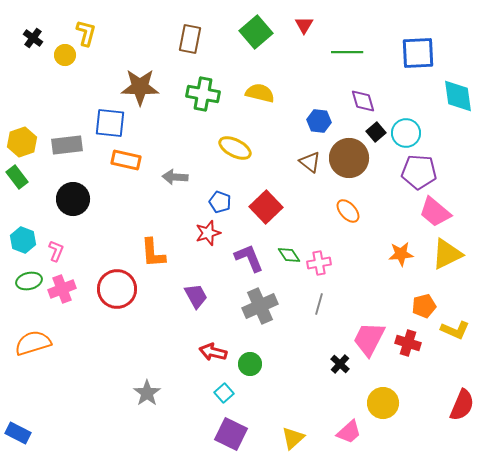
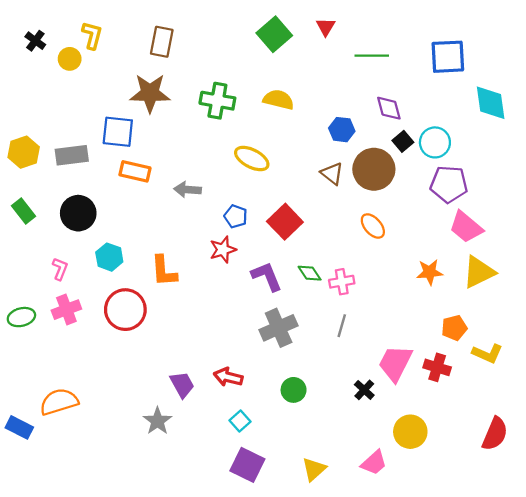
brown rectangle: (190, 39) -> (162, 42), moved
green rectangle: (17, 177) -> (24, 211), moved
cyan hexagon: (23, 240) -> (109, 257), moved
green ellipse: (29, 281) -> (21, 317), moved
purple trapezoid: (196, 296) -> (182, 385), moved
orange semicircle: (33, 343) -> (59, 402), moved
green circle: (250, 364) -> (294, 390), moved
blue rectangle: (18, 433) -> (19, 427), moved

